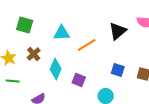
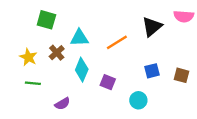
cyan triangle: (62, 33) -> (79, 38), moved
blue square: (118, 70) -> (152, 71), turned -32

